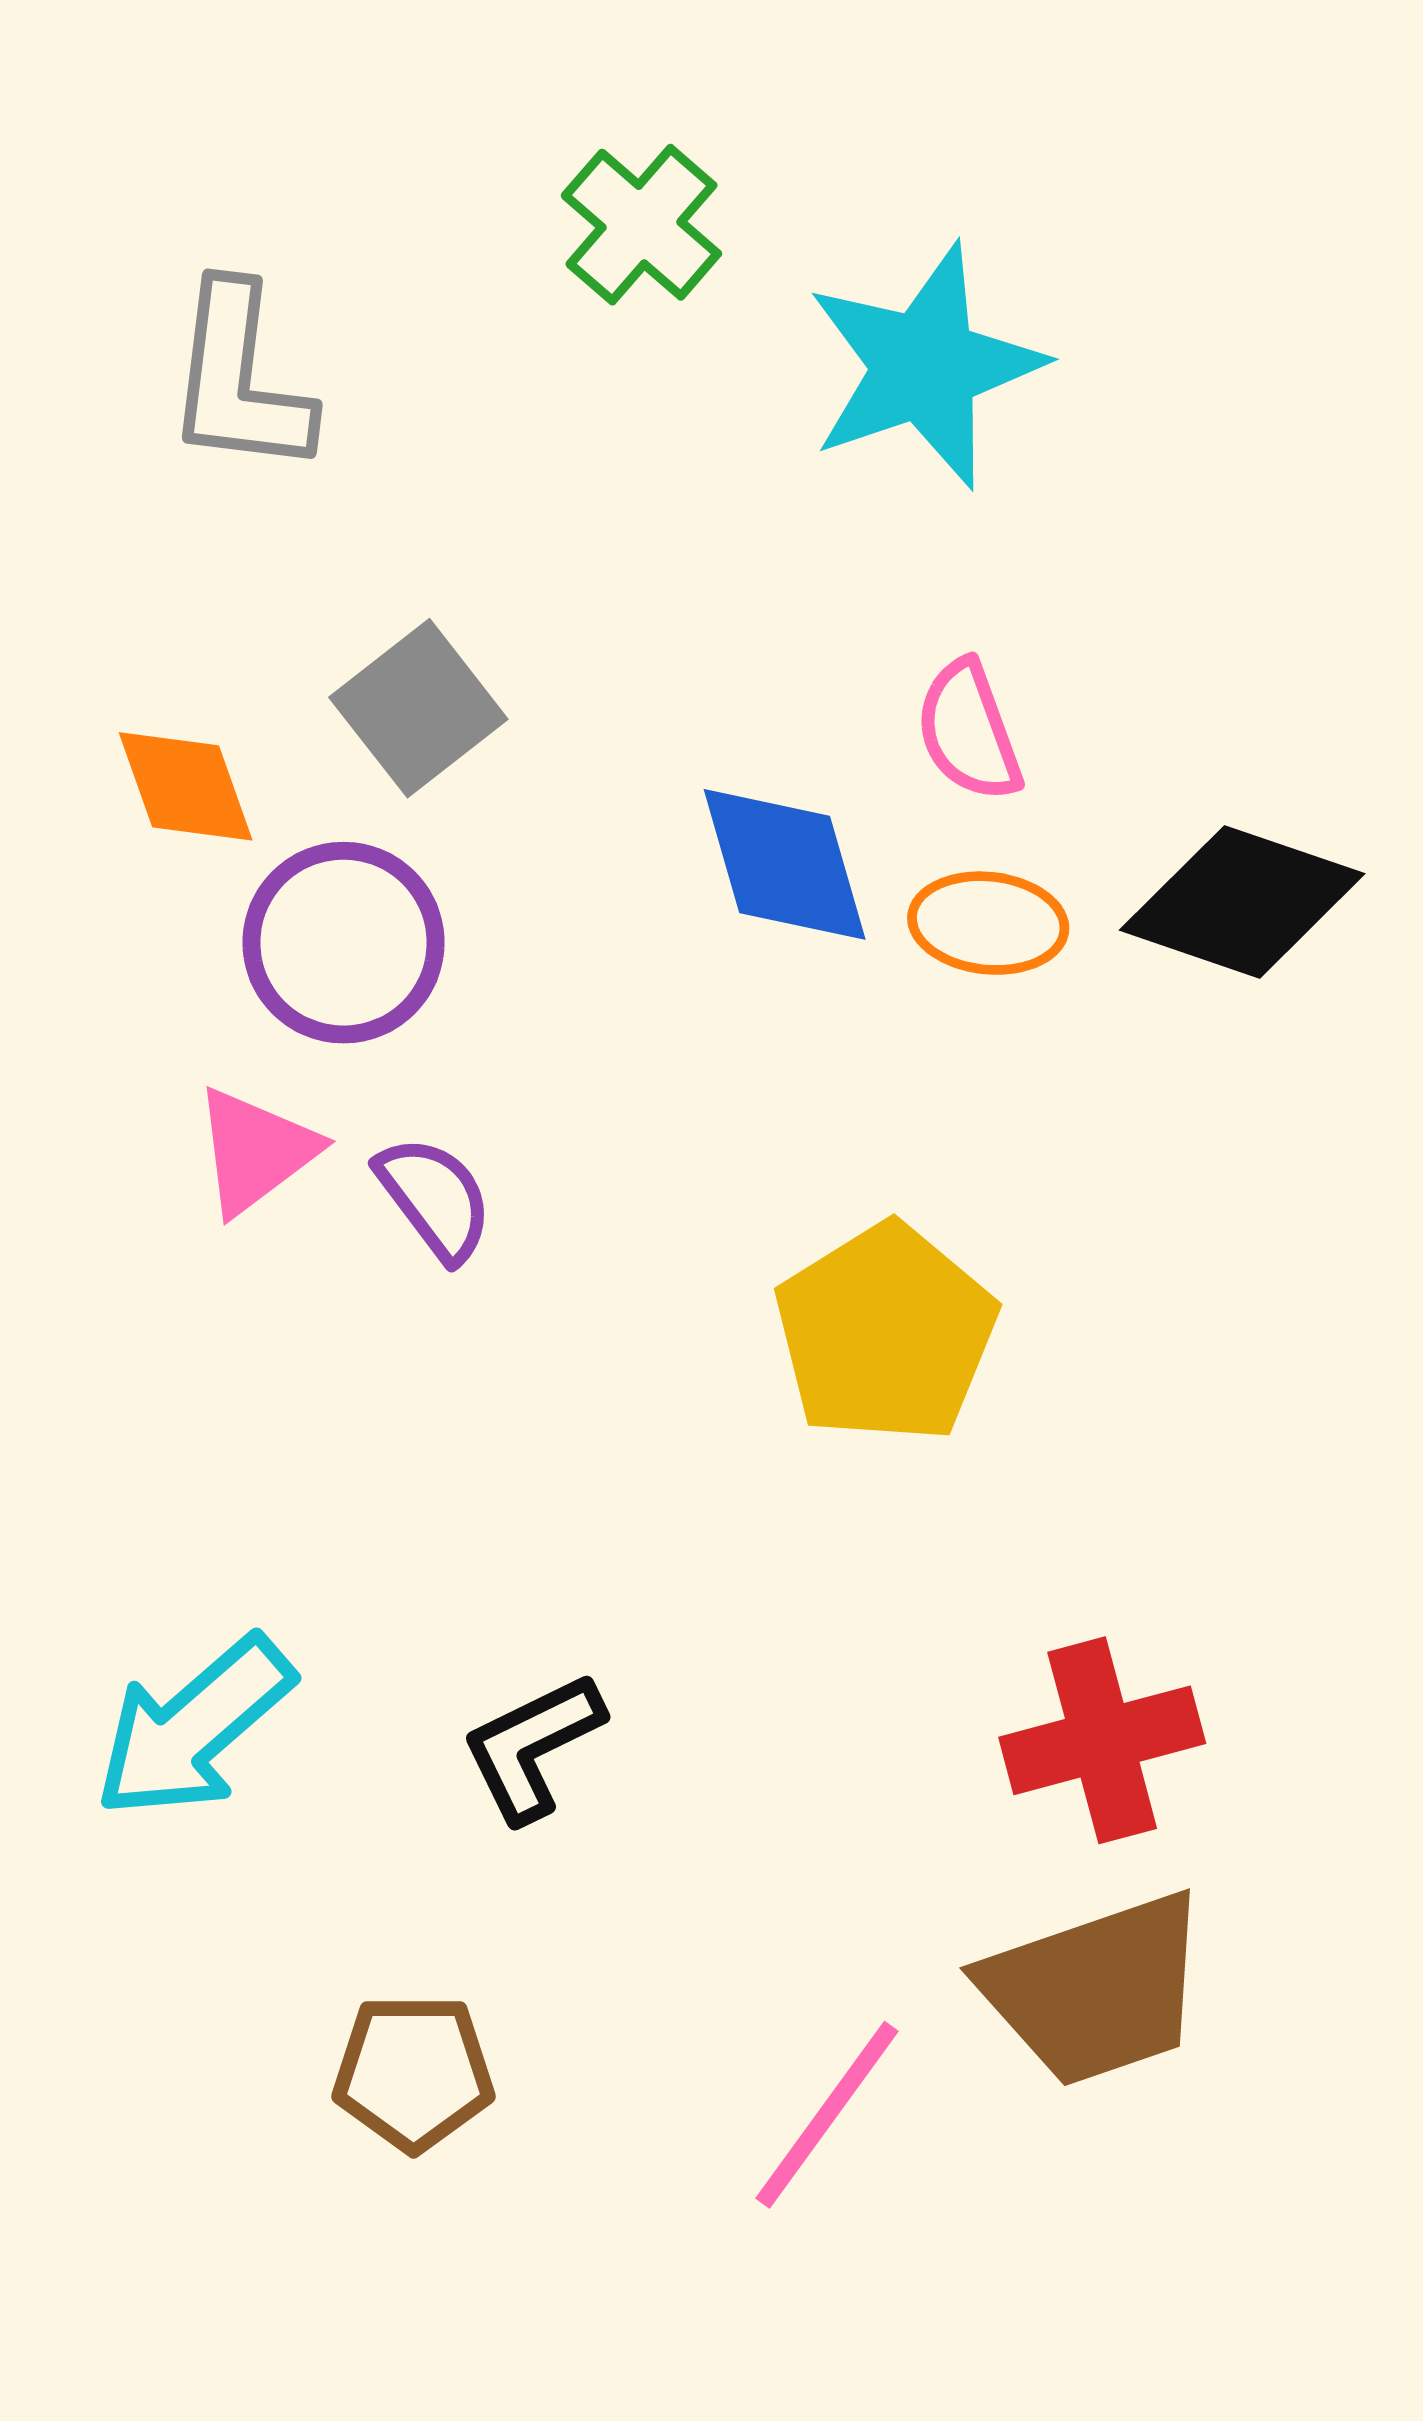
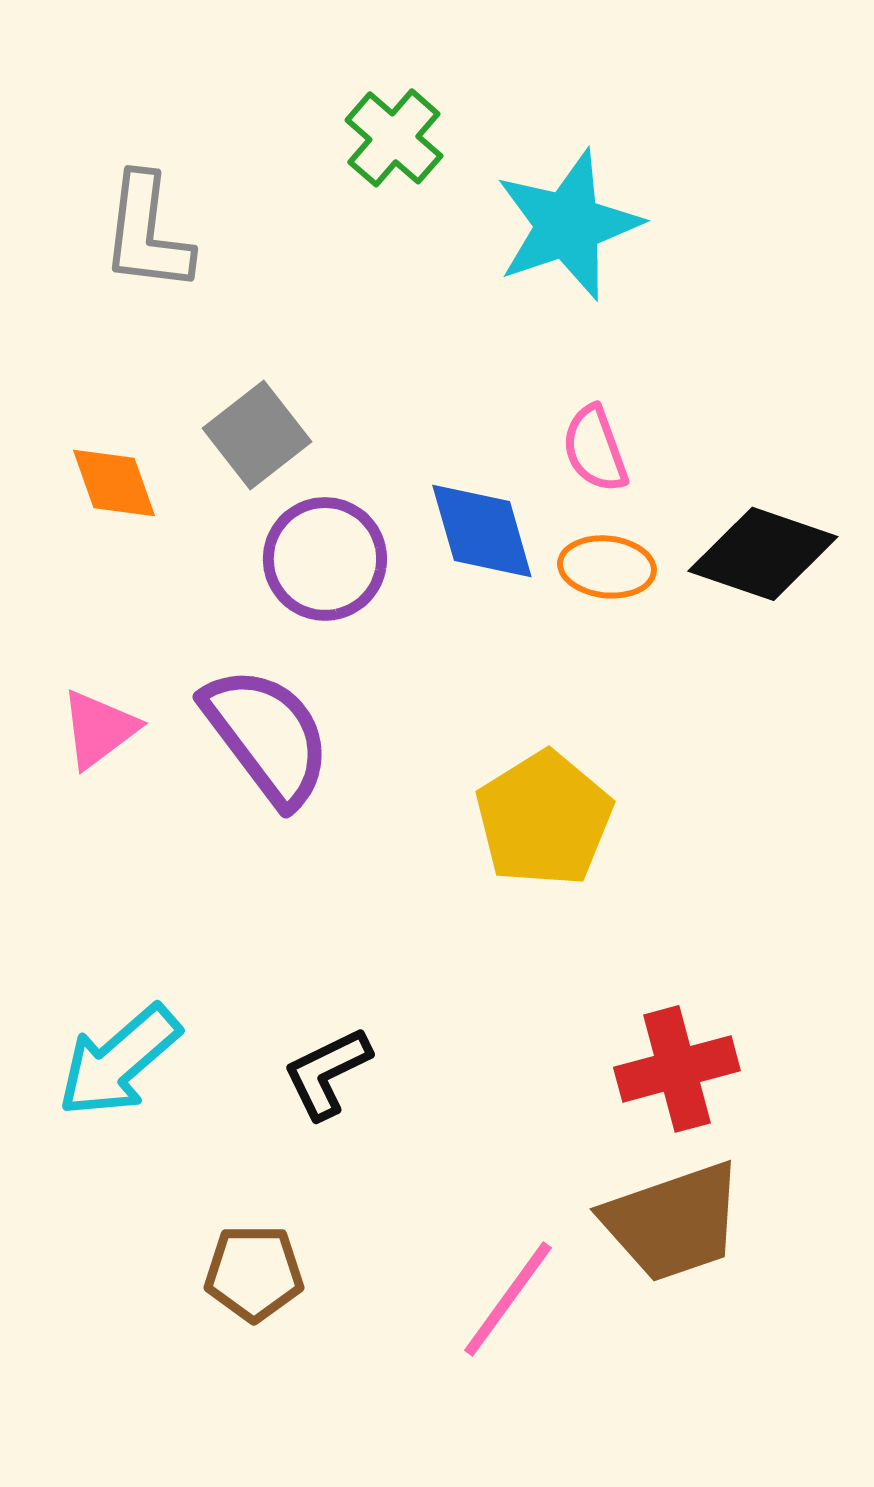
purple circle: (344, 943) -> (325, 559), moved
pink triangle: (256, 1151) -> (99, 729), moved
purple semicircle: (435, 1198) -> (267, 736), size x1.8

